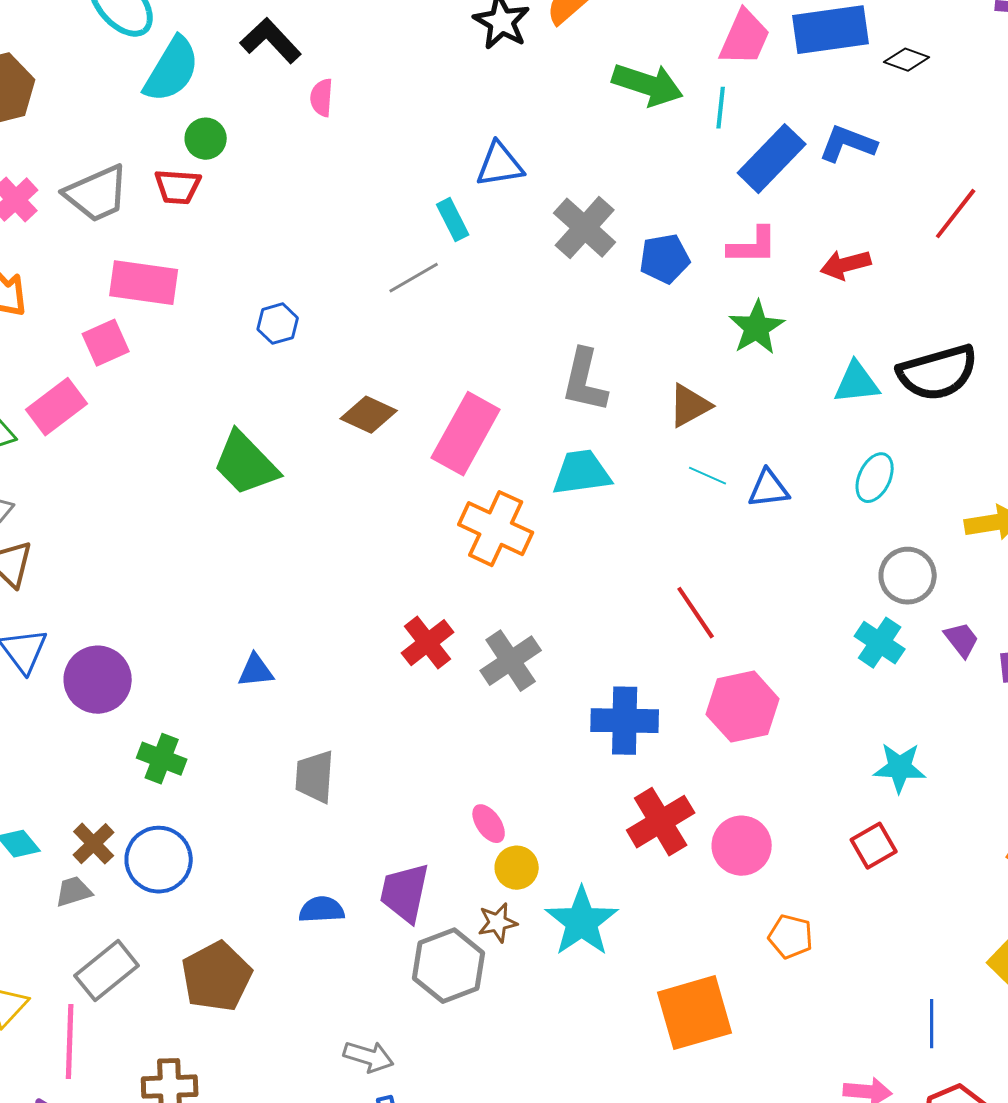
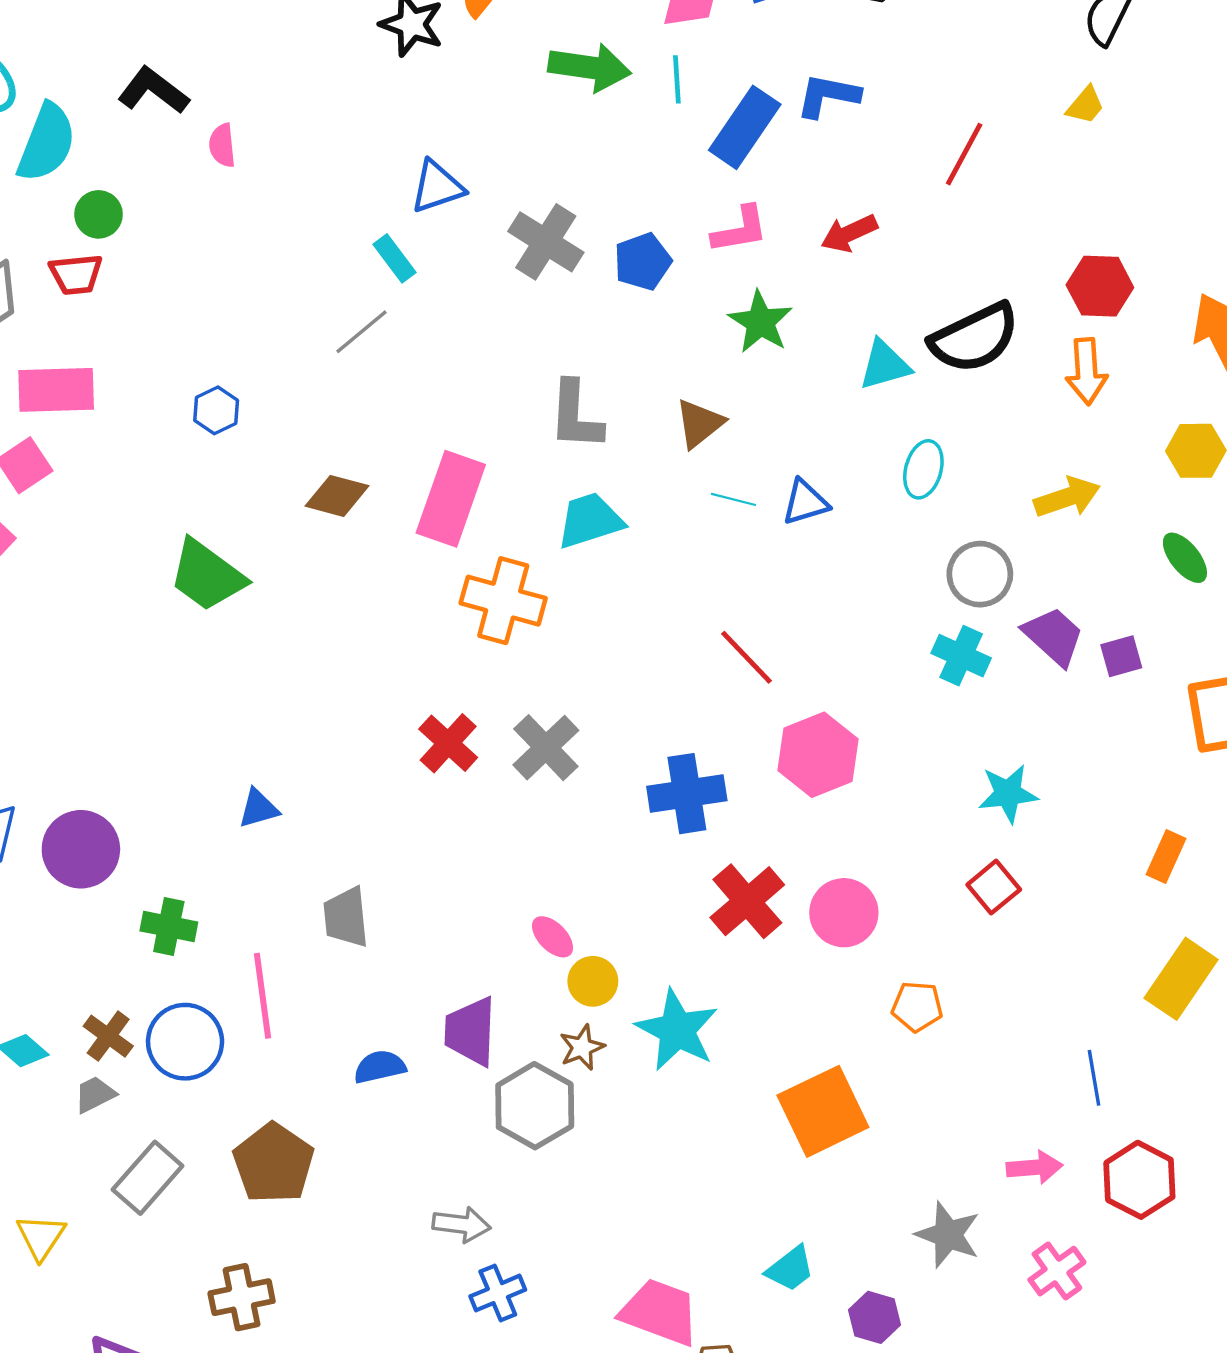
purple trapezoid: (962, 640) -> (1054, 636), size x1.5
pink line: (70, 1042) -> (262, 996), moved

